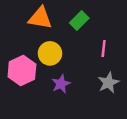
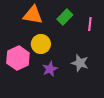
pink line: (104, 49) -> (90, 24), moved
gray star: (108, 83) -> (80, 63), moved, turned -30

